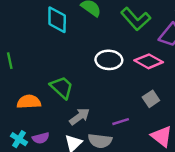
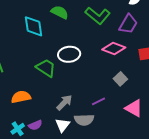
white ellipse: (109, 60) -> (69, 54), moved
green trapezoid: (62, 87) -> (46, 68), moved
cyan cross: (19, 139) -> (18, 129), turned 32

